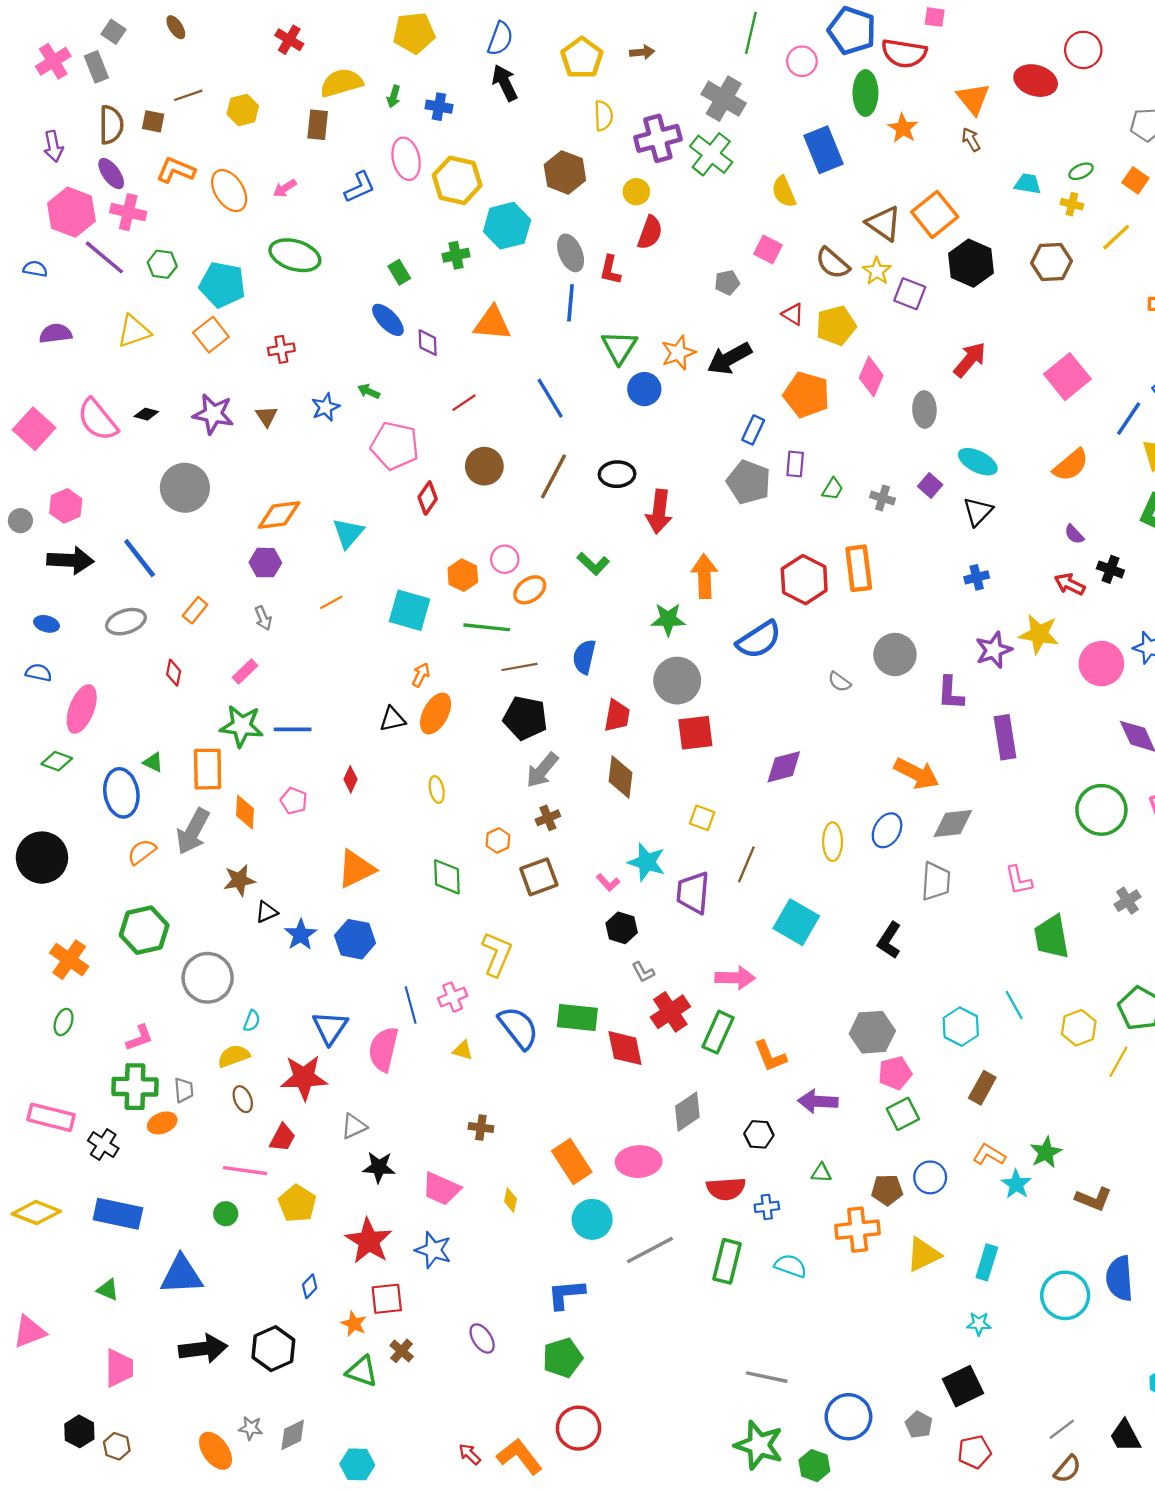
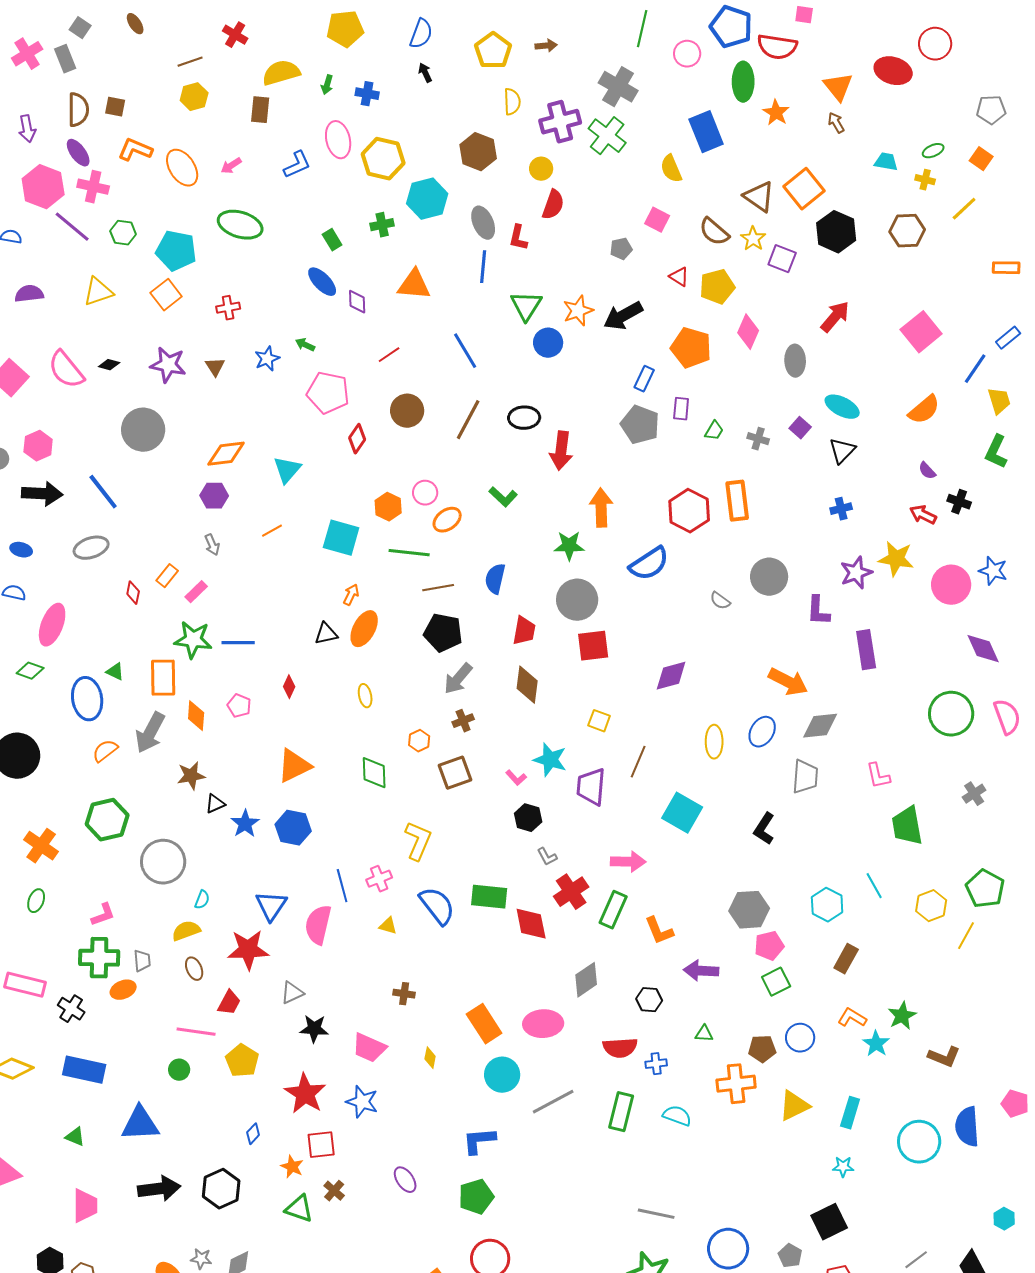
black arrow: (505, 83) -> (425, 73), size x0.6
brown line: (188, 95) -> (190, 62), moved
orange rectangle: (195, 610) -> (167, 576), moved

